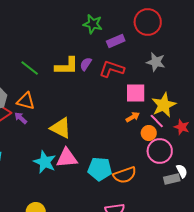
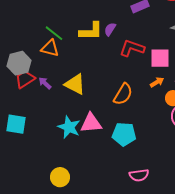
red L-shape: (112, 69) -> (132, 48), moved
orange triangle: (26, 101) -> (50, 48), moved
yellow triangle: (61, 128) -> (75, 84), moved
orange semicircle: (125, 175) -> (123, 94), moved, turned -40

